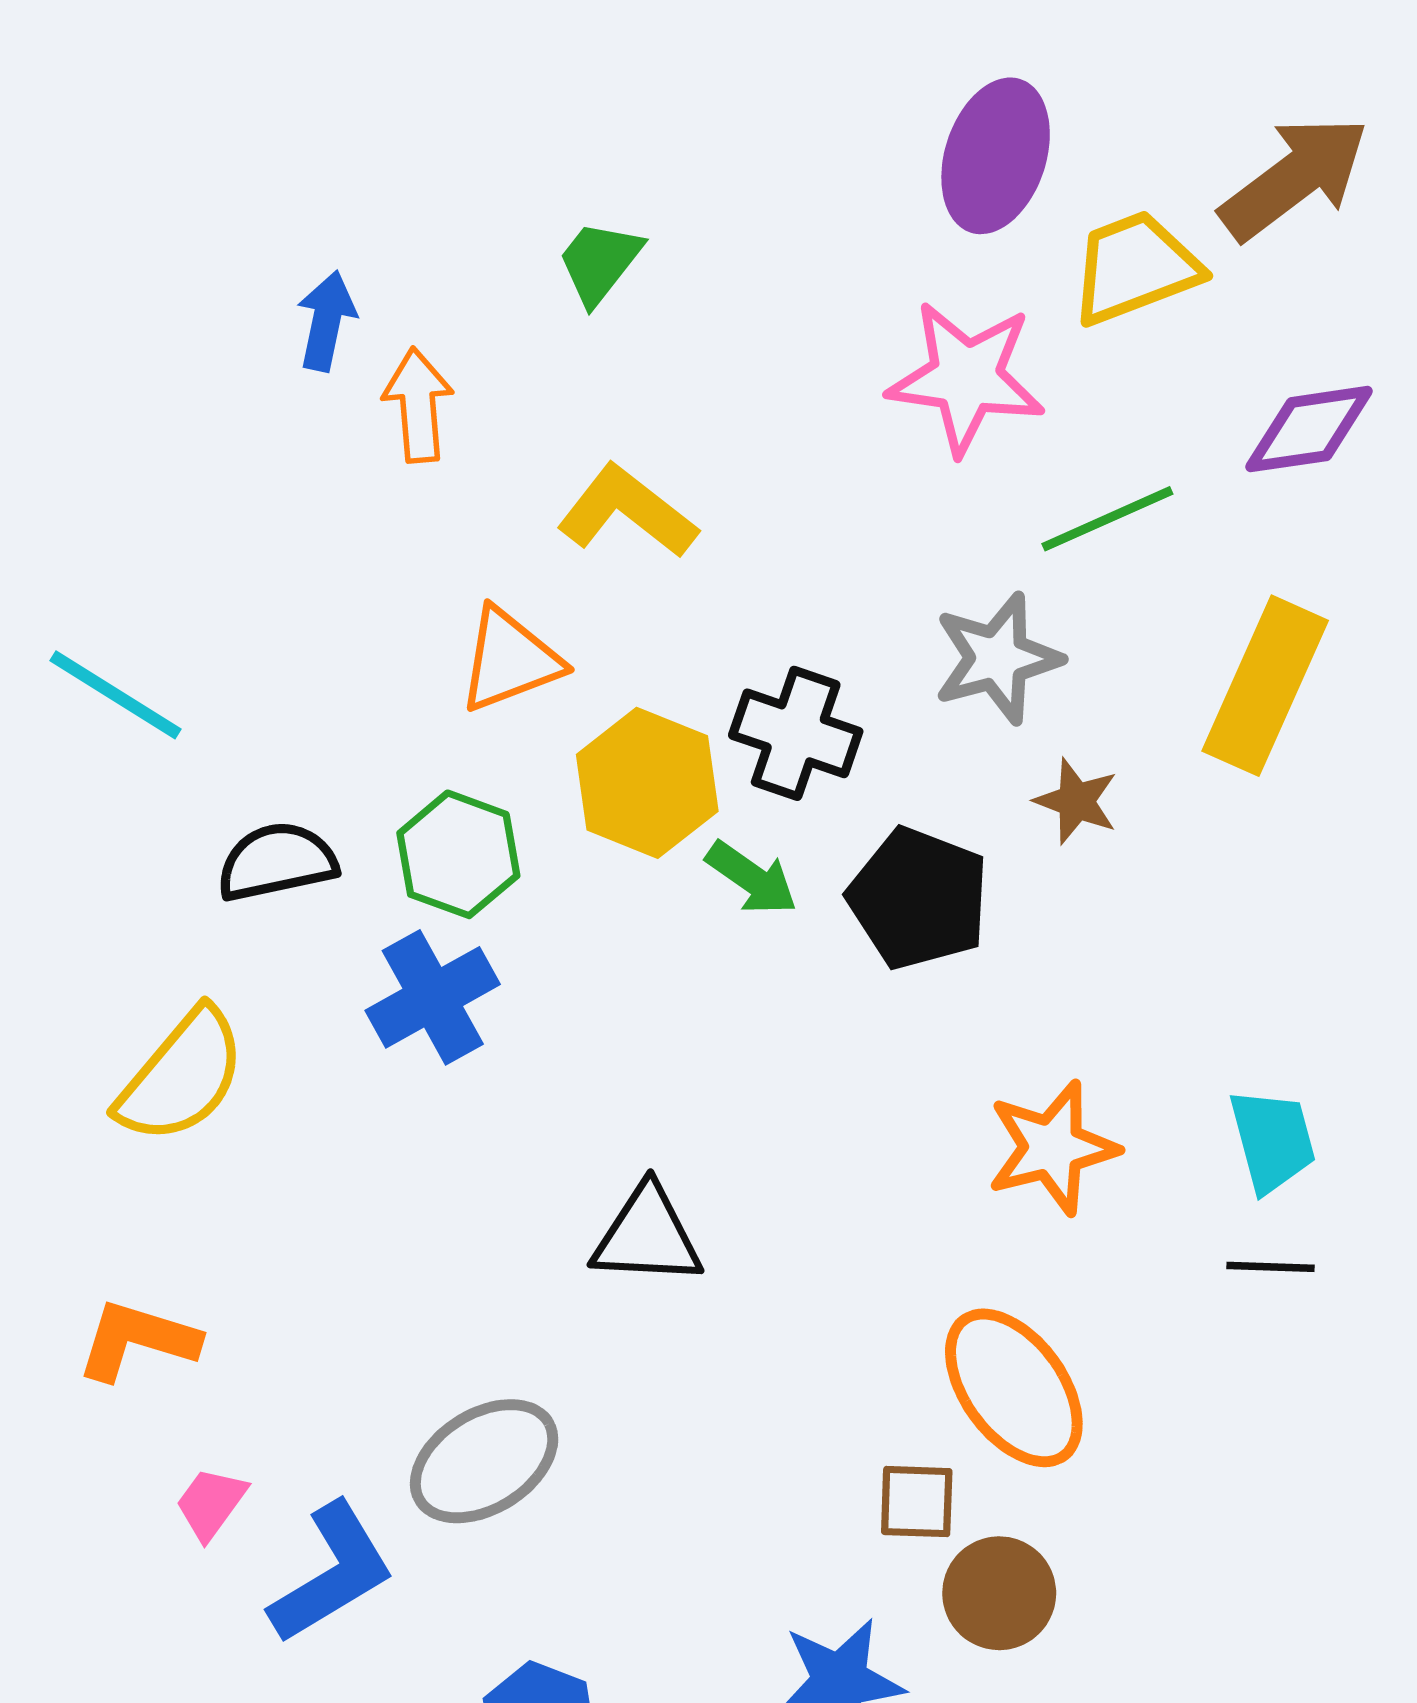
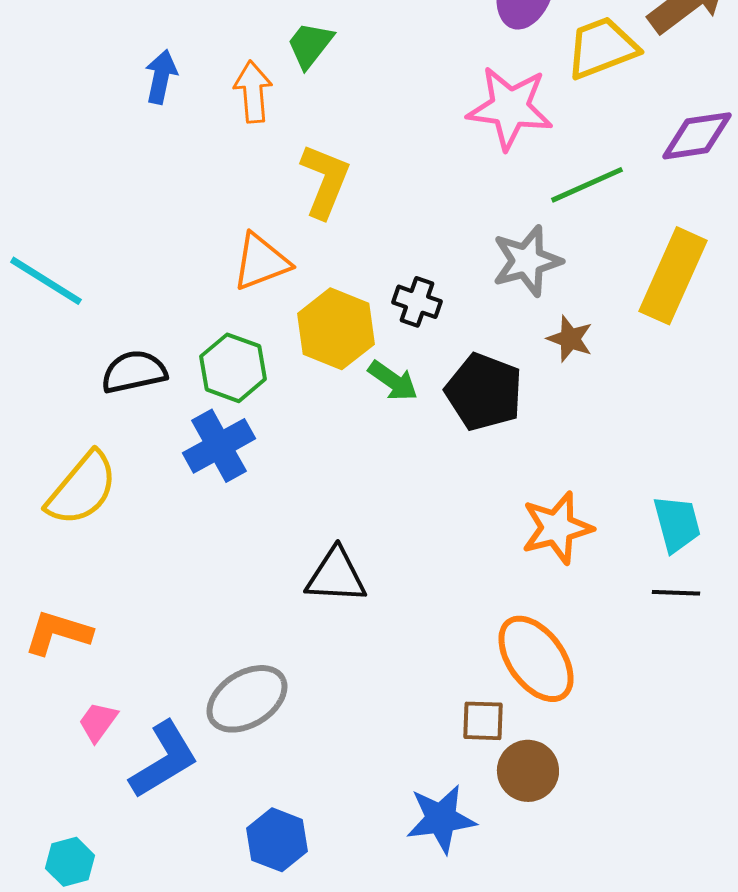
orange arrow: (418, 405) -> (253, 92), moved
yellow L-shape: (627, 512) -> (325, 181), turned 74
black cross: (796, 733) -> (417, 302), size x0.7

